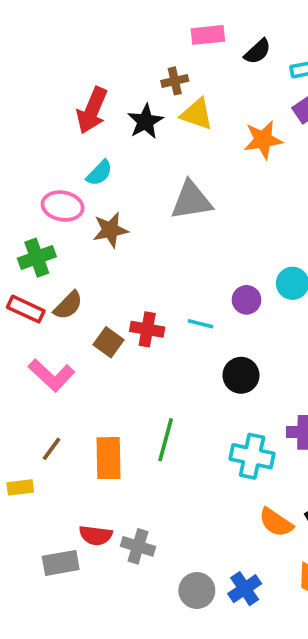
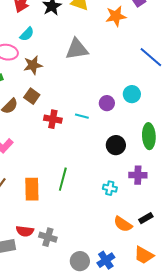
brown square: (109, 342) -> (32, 96), moved
black circle: (241, 375) -> (116, 145), moved
cyan cross: (252, 456) -> (110, 188), size x0.6

